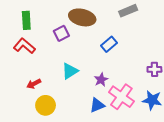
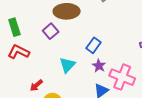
blue rectangle: (109, 44) -> (94, 45), moved

